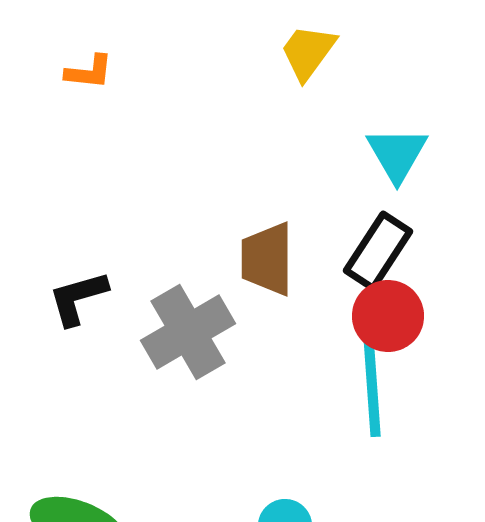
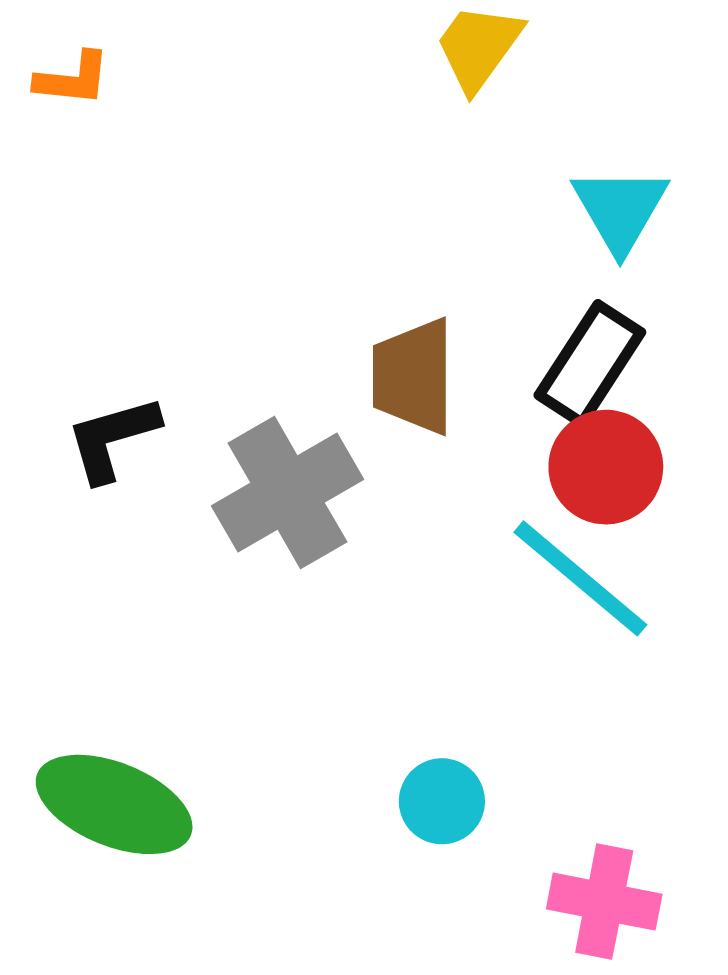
orange L-shape: (89, 72) -> (73, 79), moved
cyan line: (372, 386) -> (580, 578), turned -46

